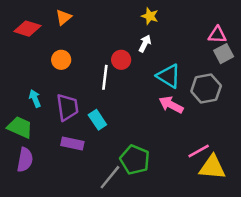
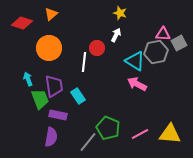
pink triangle: (217, 35) -> (163, 34), moved
orange circle: (61, 60) -> (49, 48), size x1.6
gray hexagon: (206, 89) -> (156, 52), moved
green trapezoid: (20, 127) -> (40, 99), moved, turned 45
pink line: (199, 151) -> (140, 134), moved
purple semicircle: (25, 160) -> (51, 137), moved

